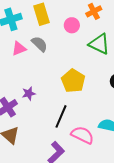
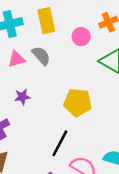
yellow pentagon: (73, 81) -> (78, 102), turned -30
purple star: (29, 94) -> (22, 97), moved

